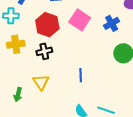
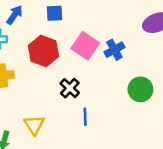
blue cross: (112, 23) -> (114, 50), moved
black cross: (44, 51) -> (70, 88), moved, turned -35

